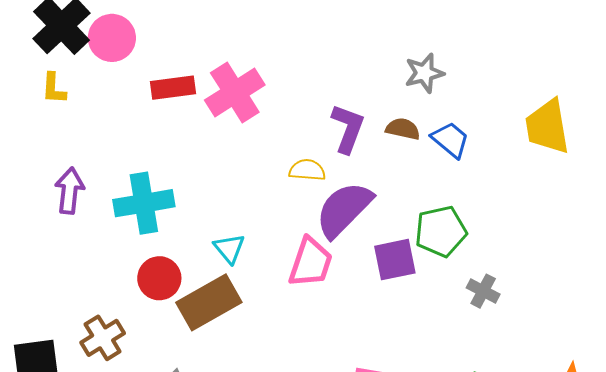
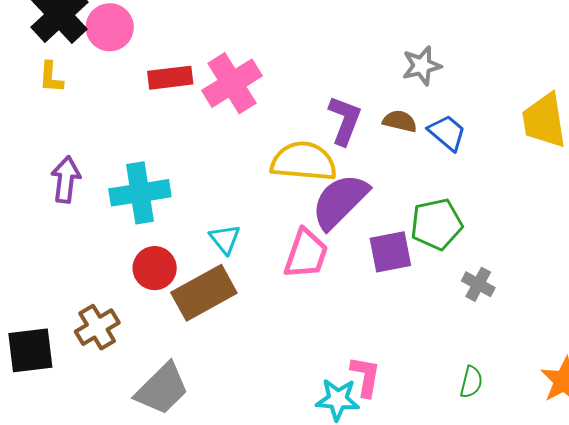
yellow semicircle: (307, 170) -> (304, 161), size x1.8

